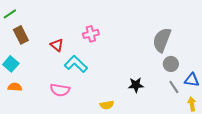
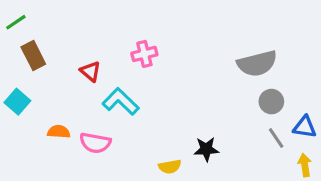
gray semicircle: (162, 40) -> (257, 63), turned -125
black star: (136, 85) -> (206, 149), moved
orange semicircle: (15, 87) -> (59, 132), moved

